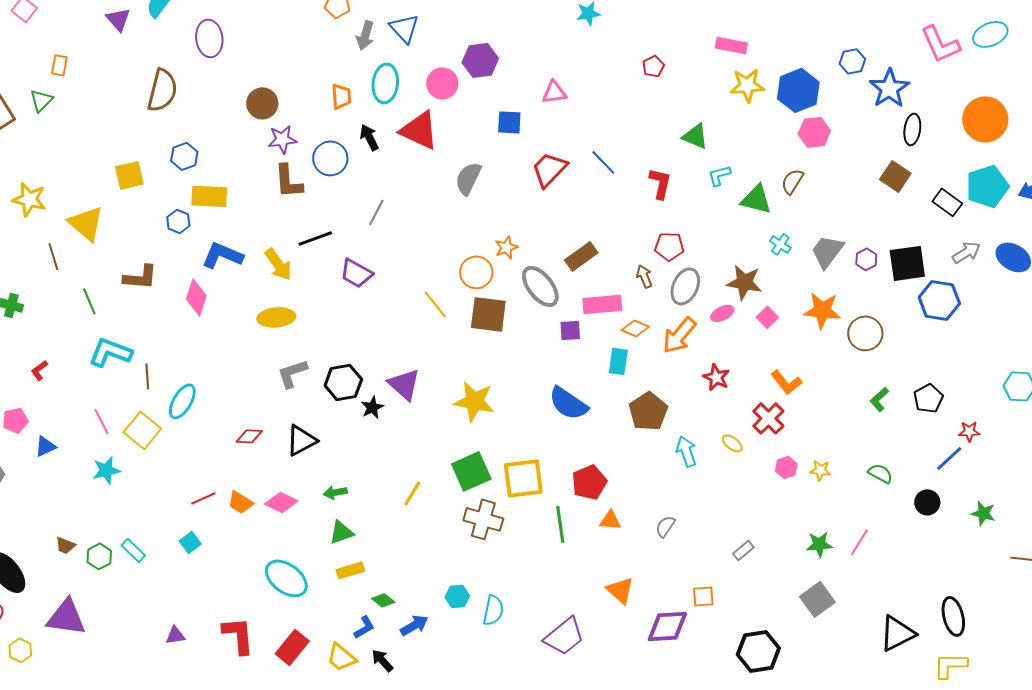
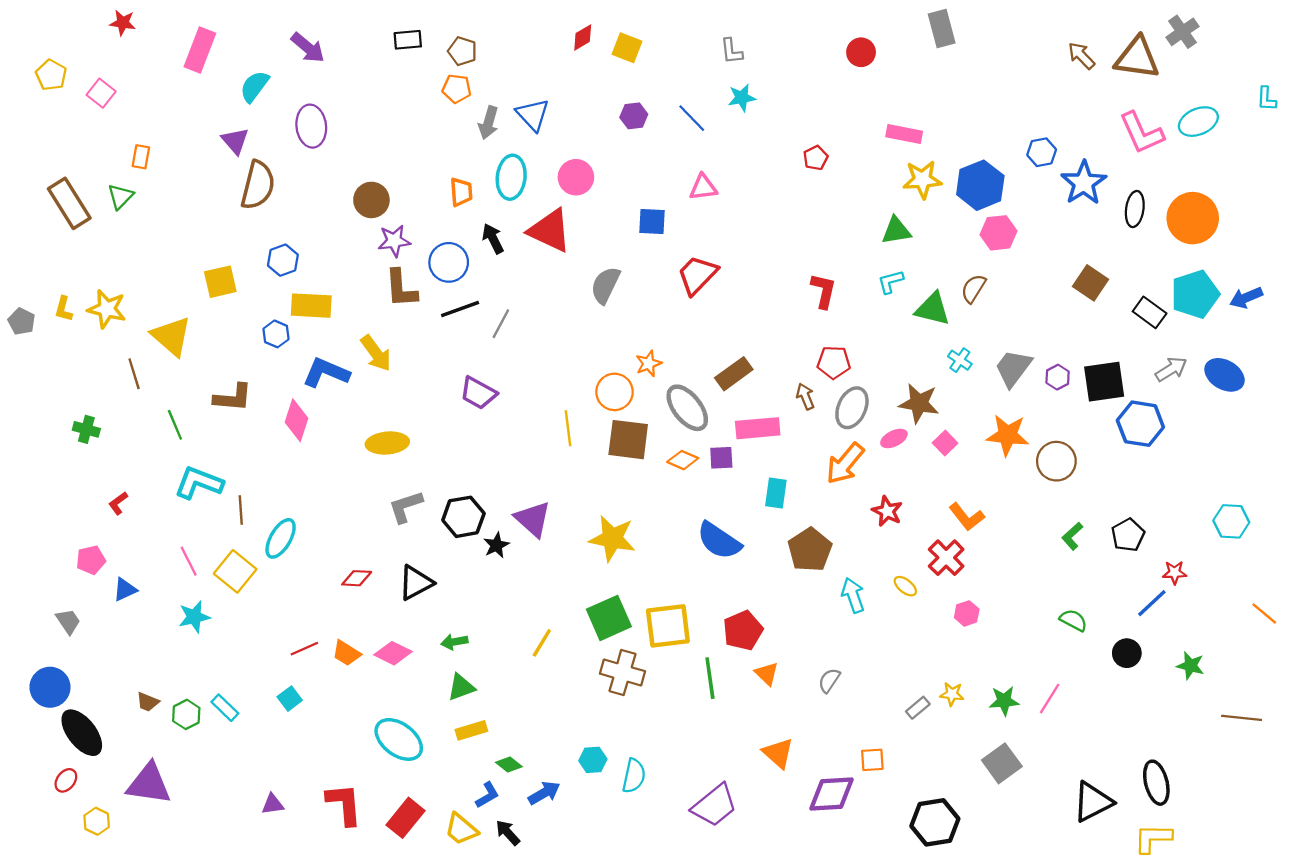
purple triangle: (118, 19) -> (235, 141), moved
purple hexagon: (480, 60) -> (634, 116), moved, size x0.7
black ellipse: (912, 129) -> (1135, 209), moved
green triangle: (695, 136) -> (896, 231), moved, turned -32
blue line: (603, 162) -> (692, 118), moved
black line: (315, 238) -> (460, 309), moved
yellow arrow: (278, 264) -> (376, 353), moved
yellow line: (435, 304) -> (568, 428), turned 32
orange diamond: (635, 328) -> (683, 460), moved
yellow star: (820, 470) -> (952, 694), moved
orange triangle: (610, 520) -> (767, 674), turned 40

